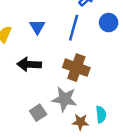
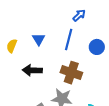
blue circle: (109, 23) -> (97, 47), moved

